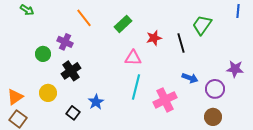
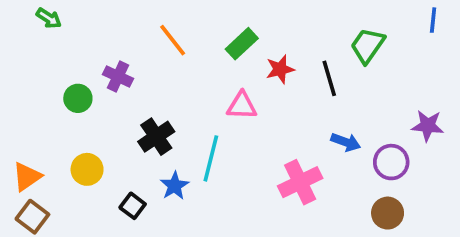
orange line: (84, 18) -> (173, 40), moved
green rectangle: (123, 24) -> (242, 44), moved
black cross: (71, 71) -> (156, 137), moved
cyan line: (136, 87) -> (211, 158), moved

